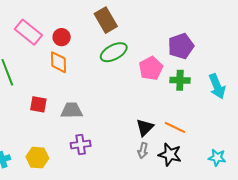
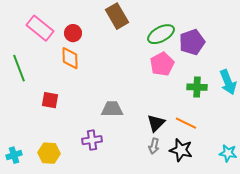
green ellipse: (114, 52) -> (161, 34), moved
green cross: (180, 80) -> (197, 87), moved
gray trapezoid: (72, 110) -> (112, 109), moved

